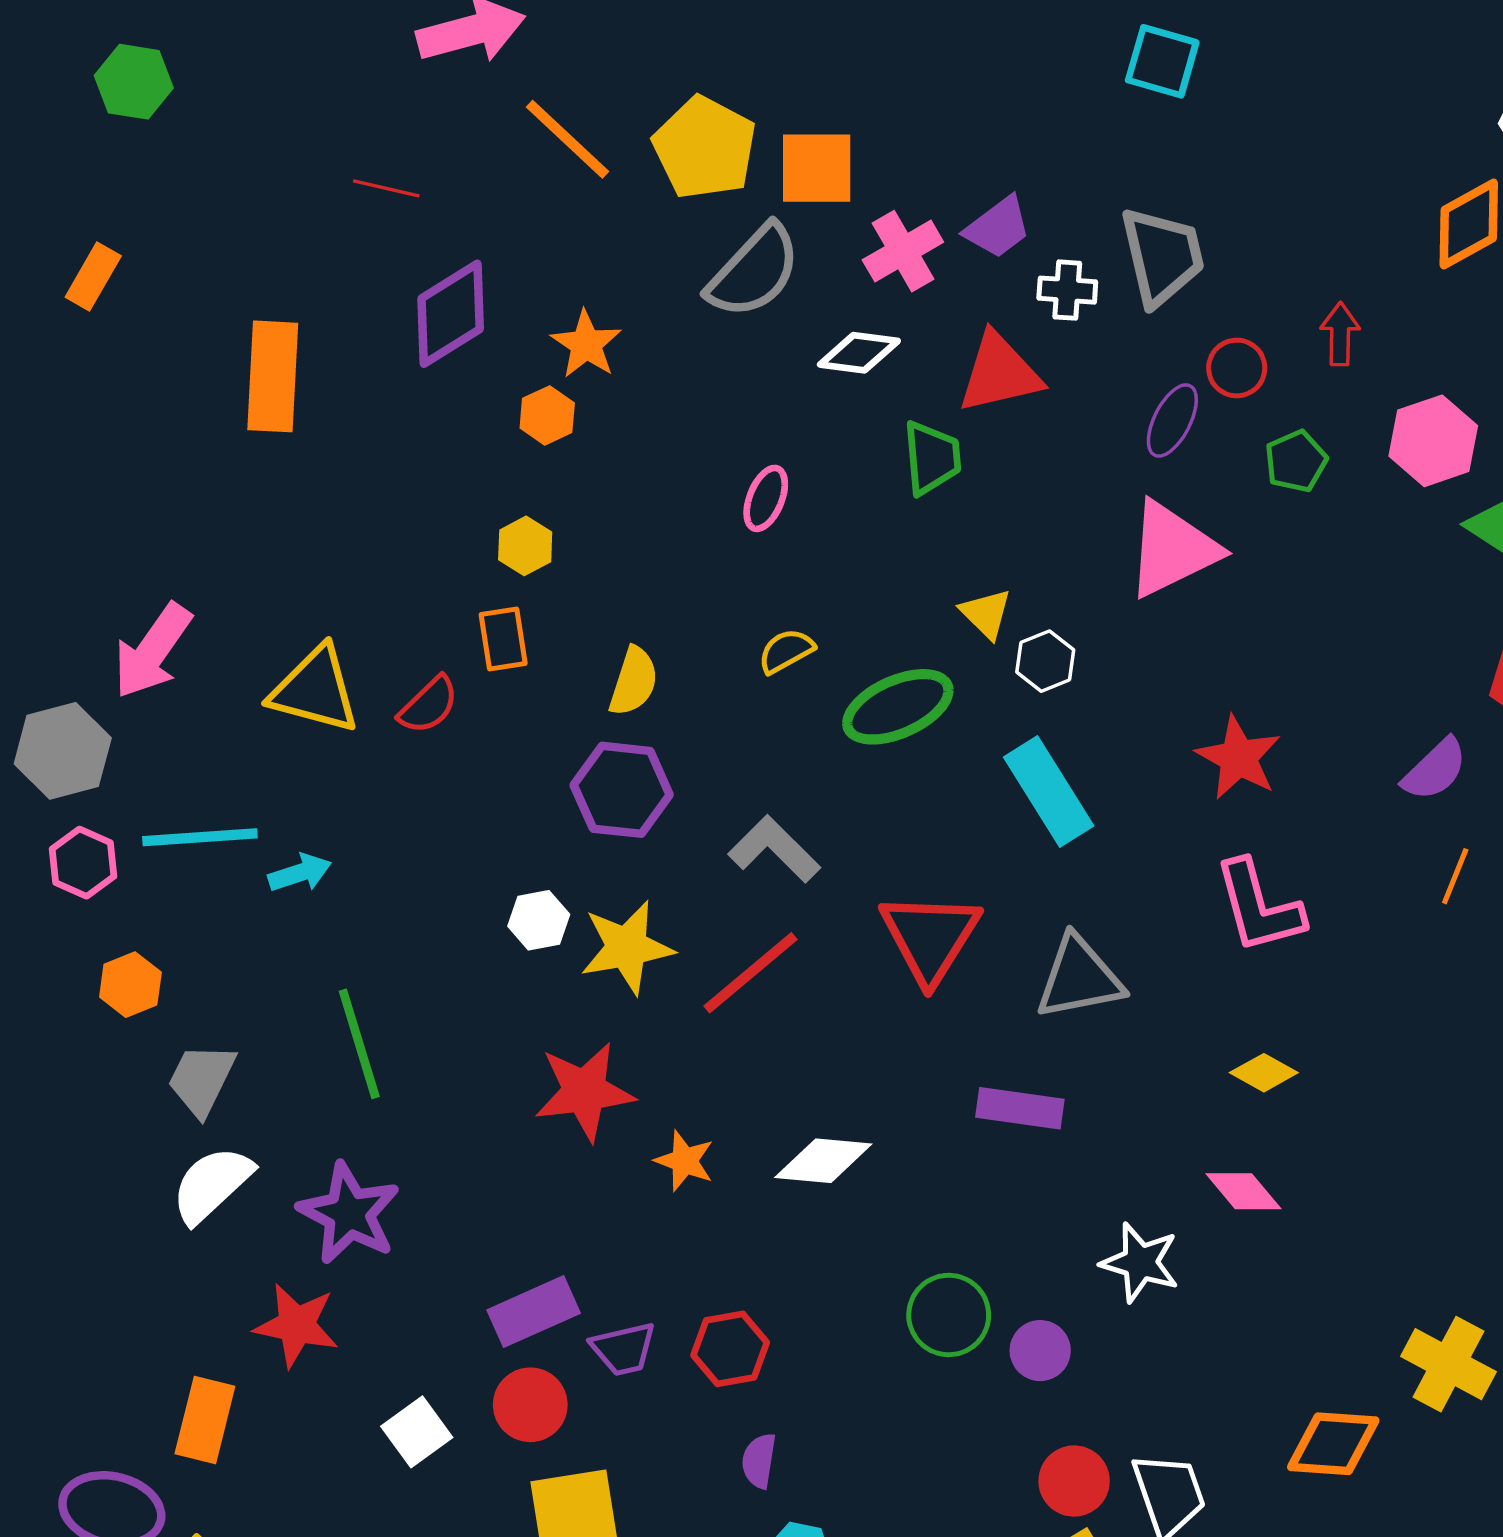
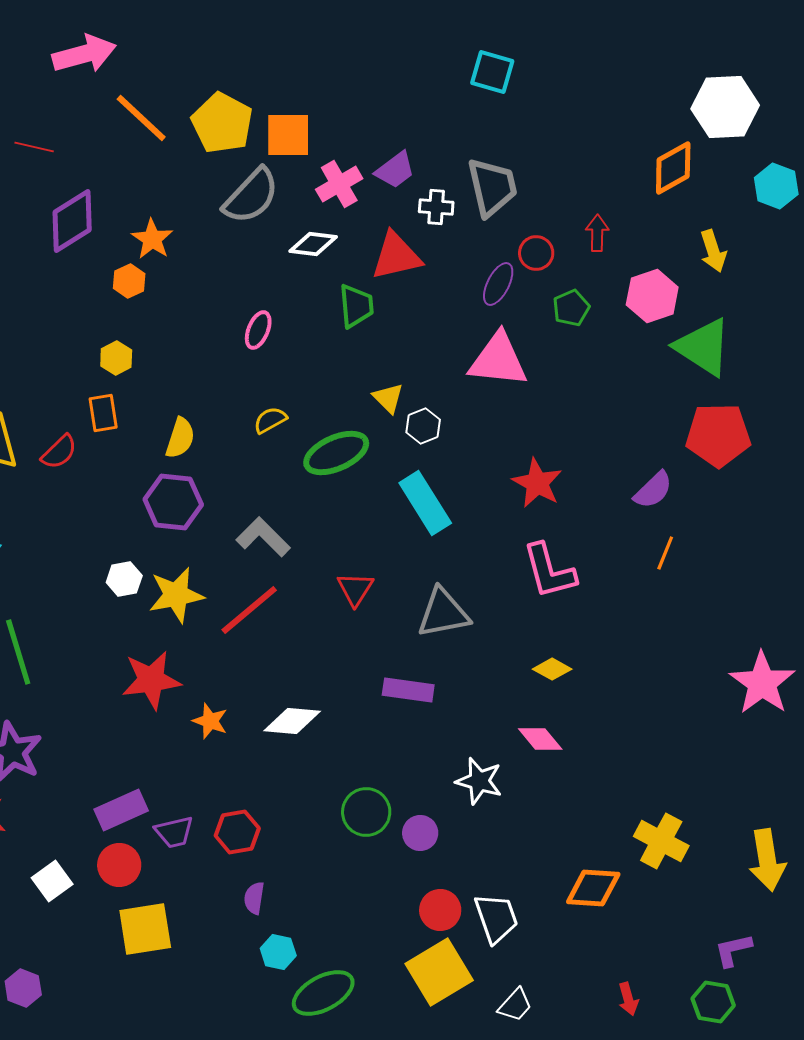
pink triangle: (1172, 549) -> (498, 360), turned 32
red triangle: (930, 937) -> (355, 589), size x0.6

